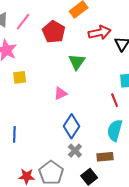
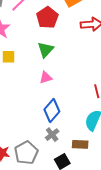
green triangle: (77, 62) -> (45, 50), moved

